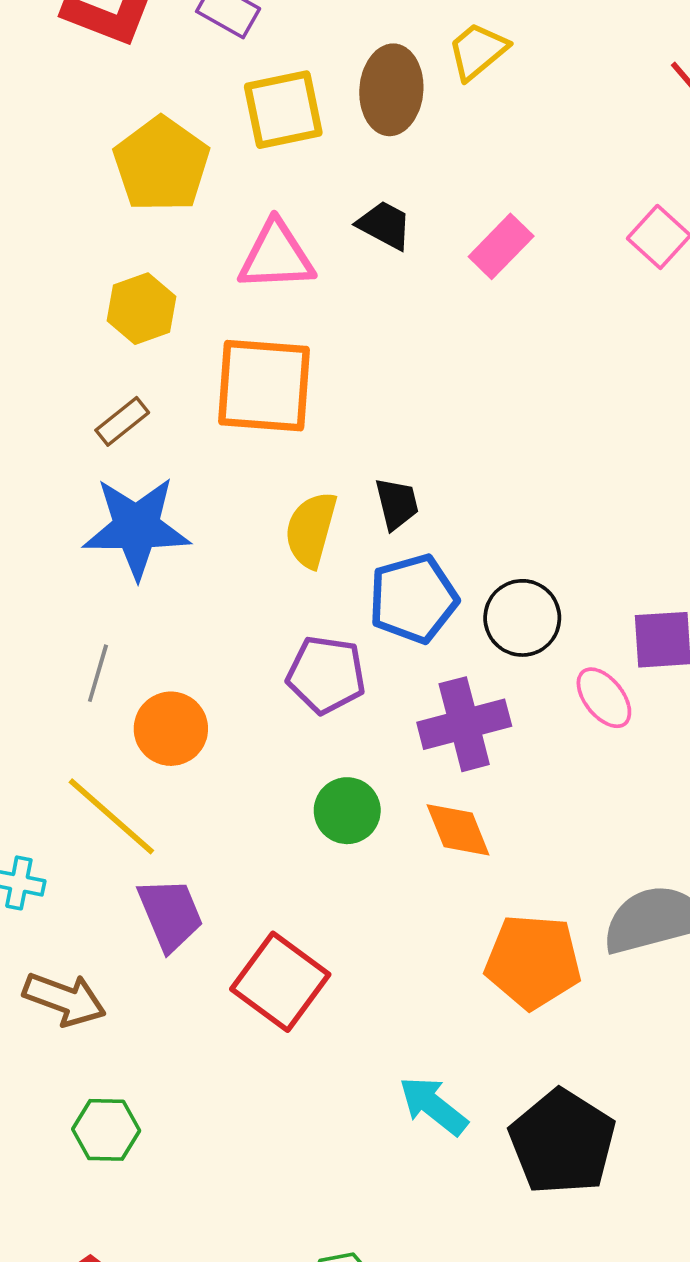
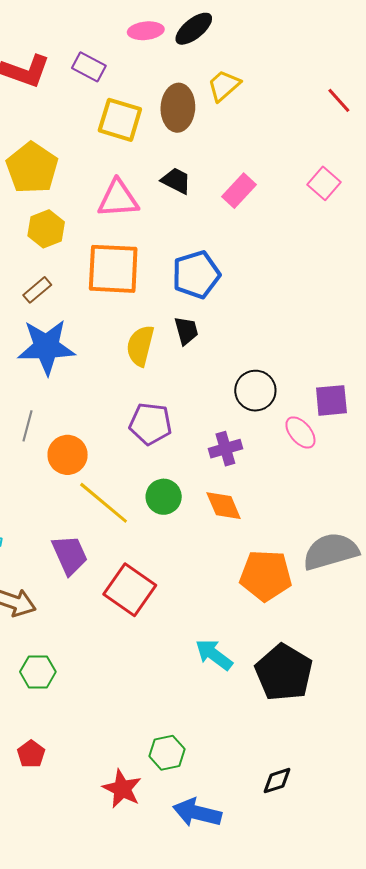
yellow square: (283, 110) -> (120, 120), turned 30
yellow pentagon: (161, 164) -> (32, 168), moved
blue pentagon: (413, 599) -> (196, 275), moved
purple cross: (464, 724) -> (225, 449), size x0.7
yellow line: (111, 816) -> (104, 503), moved

